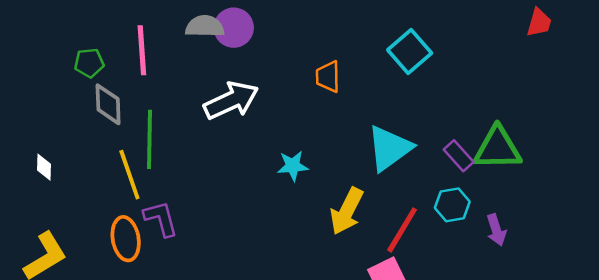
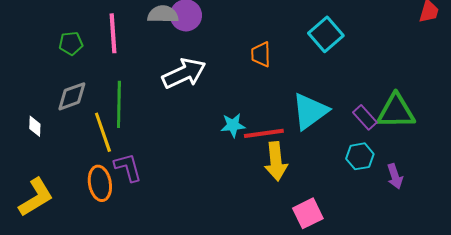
gray diamond: (108, 104) -> (72, 96), moved, turned 72
yellow arrow: (347, 211) -> (276, 161), turned -33
red line: (402, 230) -> (264, 133), moved, turned 51

